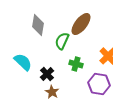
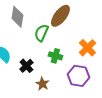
brown star: (52, 92) -> (42, 84), moved

